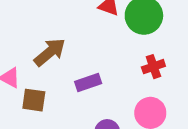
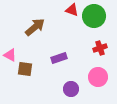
brown arrow: (50, 52) -> (35, 27), moved

